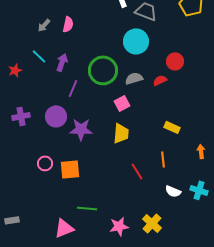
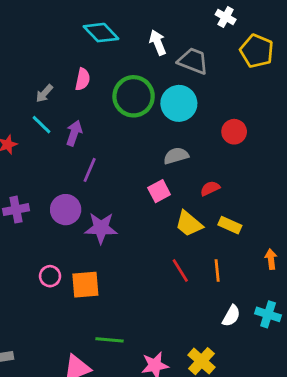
gray arrow: (44, 25) -> (44, 93), moved
green circle: (103, 70) -> (134, 96), moved
red semicircle: (160, 80) -> (210, 188), moved
yellow trapezoid: (121, 133) -> (189, 224), moved, turned 125
red line: (137, 171) -> (180, 270), moved
white semicircle: (173, 191) -> (231, 316), turned -84

